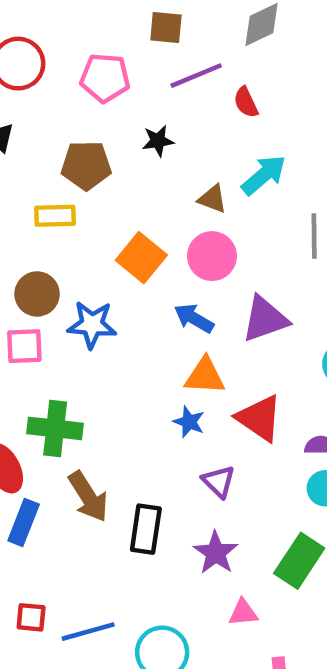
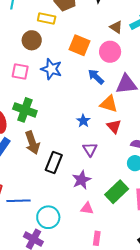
orange square: (141, 258) -> (79, 45), turned -30
brown circle: (37, 294) -> (32, 40), moved
orange triangle: (205, 376) -> (109, 104), moved
red triangle: (259, 418) -> (114, 126), size x0.7

